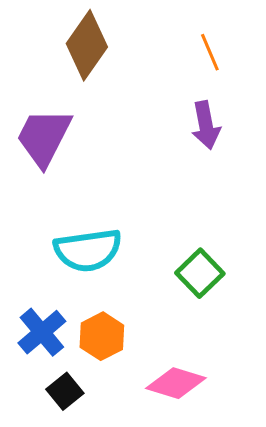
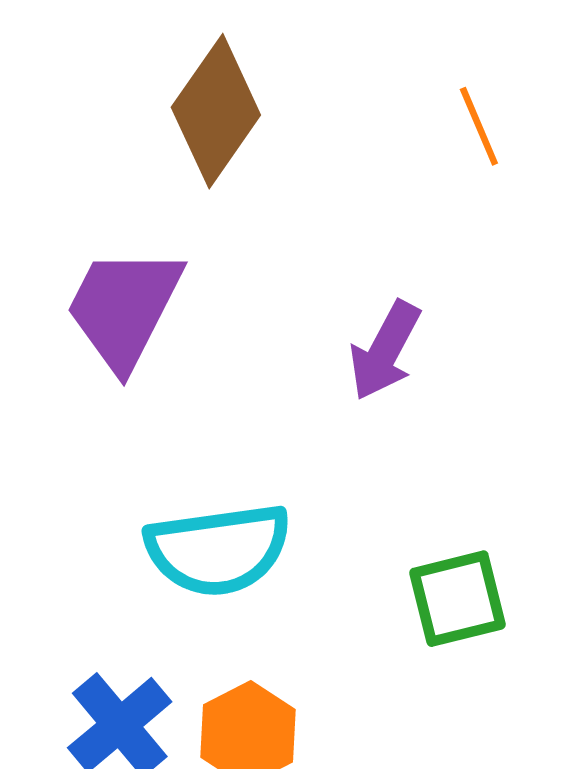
purple arrow: (206, 125) -> (385, 351), moved, turned 39
green square: (200, 273) -> (458, 599), turned 30

